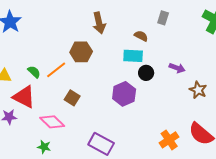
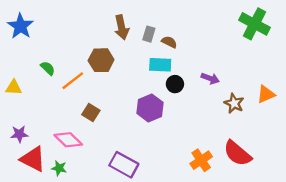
gray rectangle: (163, 18) -> (149, 34), moved
green semicircle: (34, 72) -> (48, 68), moved
red triangle: (24, 97) -> (33, 159), moved

